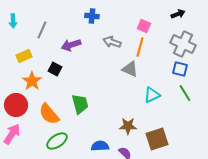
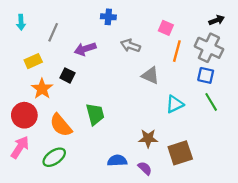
black arrow: (178, 14) -> (217, 20), moved
orange line: (140, 47) -> (177, 51), moved
green ellipse: (57, 141) -> (54, 157), moved

